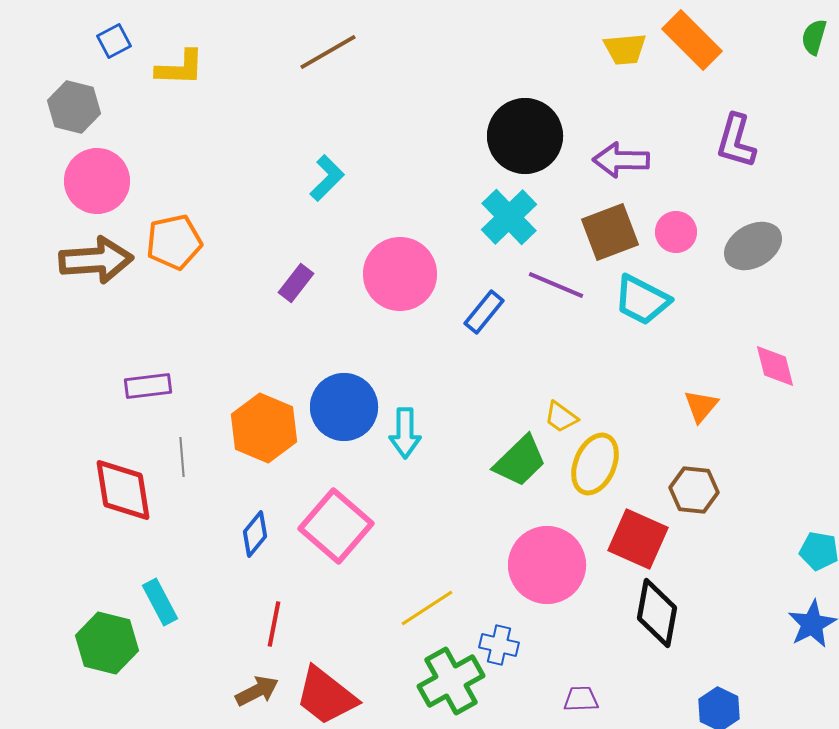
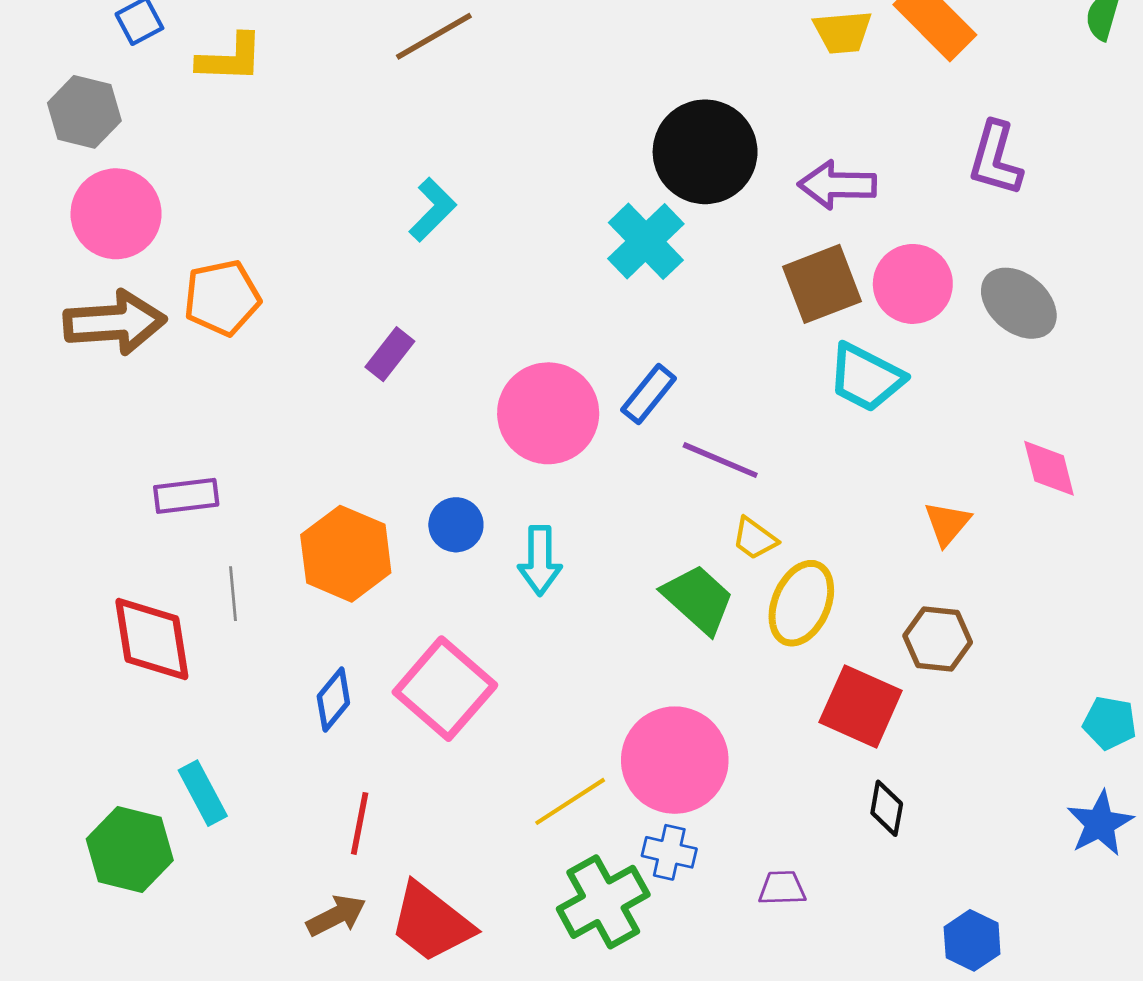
cyan cross: (509, 217) -> (646, 241), moved
pink circle: (676, 232) -> (913, 284), size x1.4
gray ellipse: (753, 246) -> (1019, 303), turned 70
pink circle: (400, 274) -> (548, 413), moved
purple line: (556, 285) -> (720, 460), moved
blue circle: (344, 407) -> (456, 525), size x0.6
green trapezoid: (520, 461) -> (698, 599), turned -94
pink circle: (547, 565) -> (675, 760), moved
black diamond: (657, 613) -> (887, 808), size x0.6
purple trapezoid: (581, 699) -> (782, 888), moved

